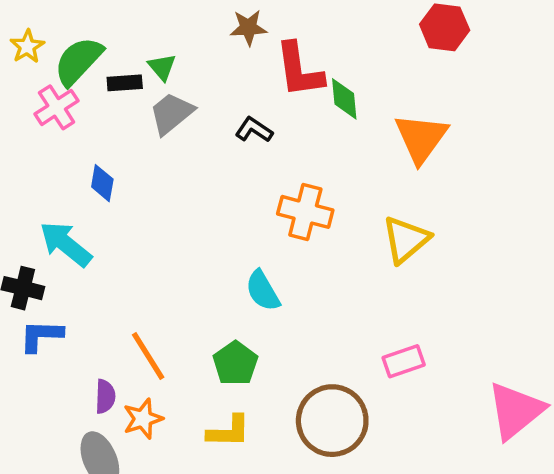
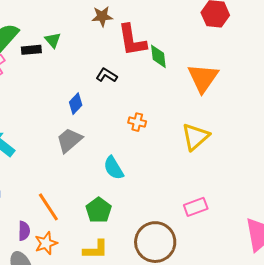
gray trapezoid: (171, 113) -> (69, 140), moved
blue diamond: (102, 183) -> (76, 104), moved, turned 35
orange cross: (305, 212) -> (137, 122), size x0.6

